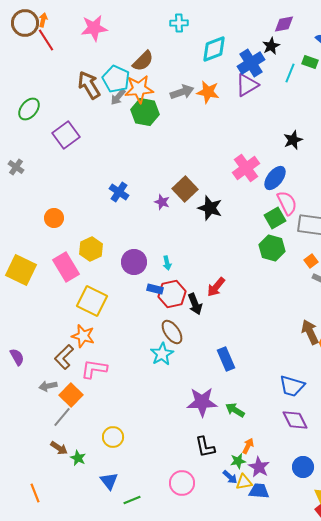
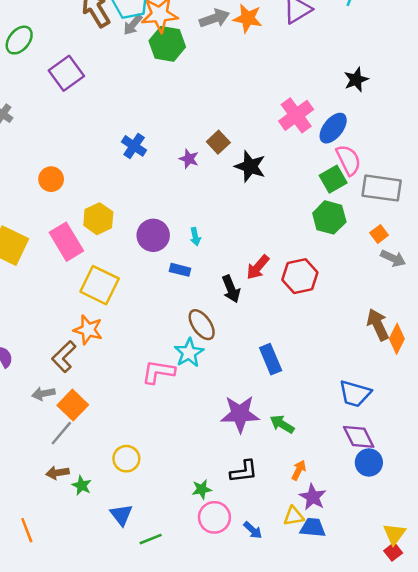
brown square: (185, 189) -> (218, 142), size x0.7
red hexagon: (172, 294) -> (300, 276), moved
pink L-shape: (94, 369) -> (158, 372), moved
black L-shape: (205, 447) -> (244, 471), turned -85
brown arrow: (59, 448) -> (57, 473), turned 138
green star: (238, 461) -> (202, 489), moved
blue circle: (303, 467) -> (369, 462), moved
blue arrow: (230, 477) -> (253, 530), moved

